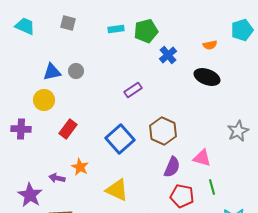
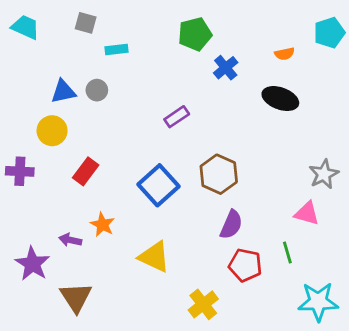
cyan rectangle: (116, 29) -> (116, 49), moved
pink triangle: (202, 158) -> (307, 213), moved

